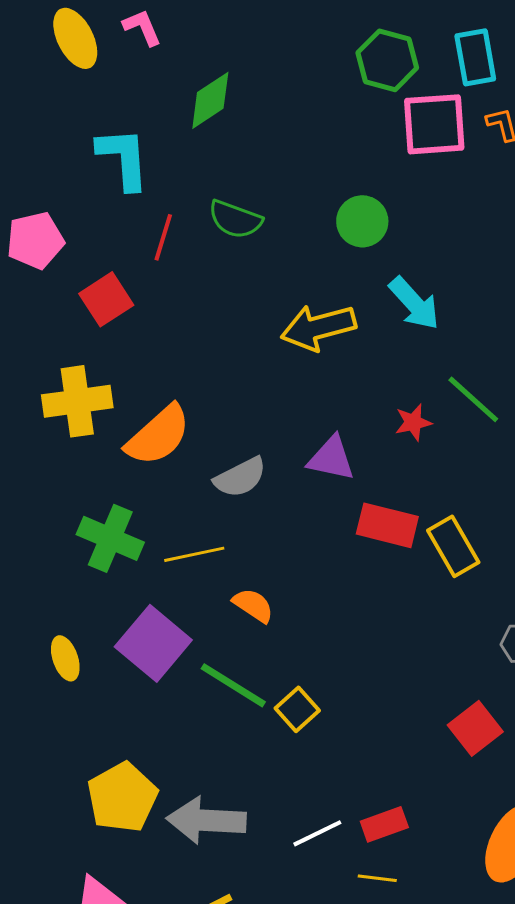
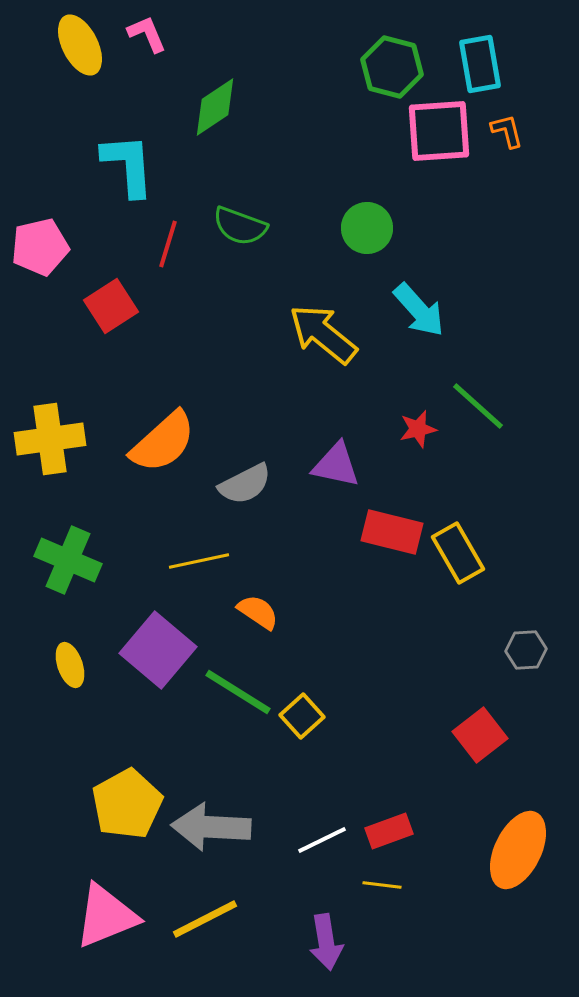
yellow arrow: (318, 327) -> (323, 334), turned 54
yellow cross: (77, 401) -> (50, 439), moved
green cross: (110, 538) -> (68, 560), moved

